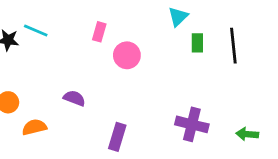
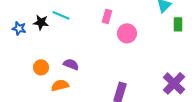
purple semicircle: (74, 98) -> (71, 64), moved
purple cross: (192, 124) -> (174, 83), turned 30

